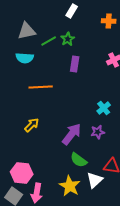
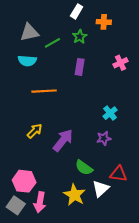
orange cross: (109, 21) -> (104, 22), moved
green star: (68, 39) -> (80, 37), moved
purple arrow: (72, 134) -> (63, 140), moved

